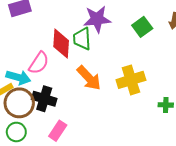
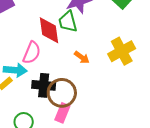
orange arrow: (89, 78) -> (82, 57), size x0.6
brown circle: (19, 103) -> (62, 93), moved

